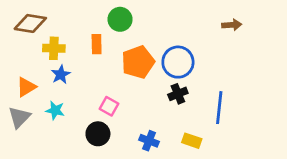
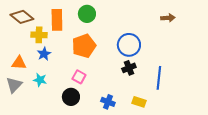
brown diamond: (30, 23) -> (22, 17), turned 30
orange rectangle: (97, 44) -> (57, 20), moved, size x1.5
orange pentagon: (138, 62) -> (84, 46), moved
orange triangle: (26, 87) -> (19, 63), turned 35

